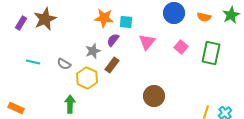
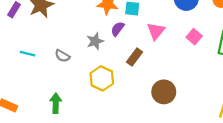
brown rectangle: (112, 65) -> (134, 57), moved
yellow hexagon: (87, 78) -> (102, 78), moved
green arrow: (70, 104) -> (56, 103), moved

